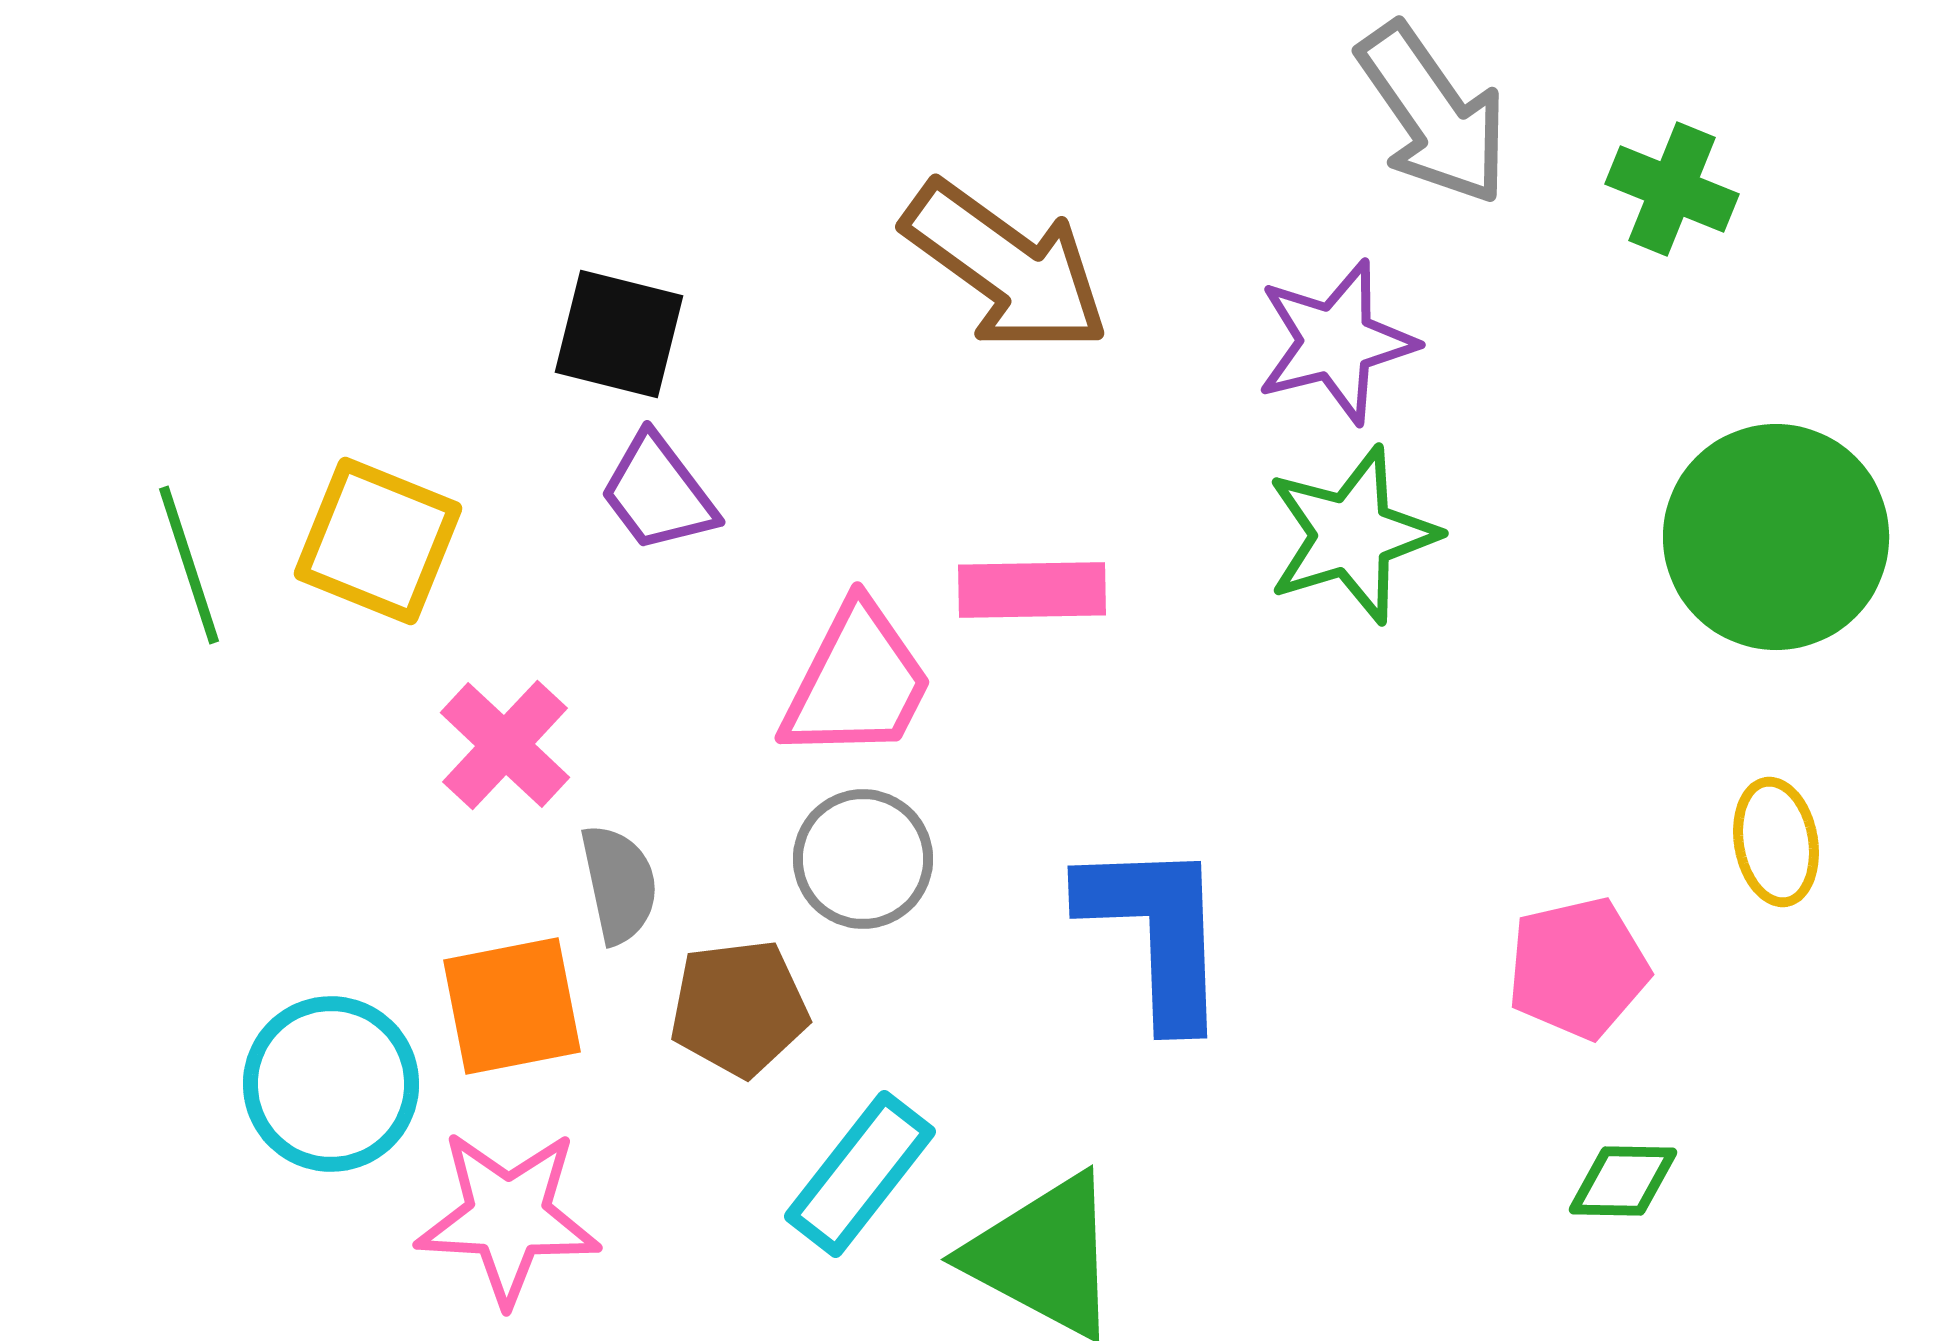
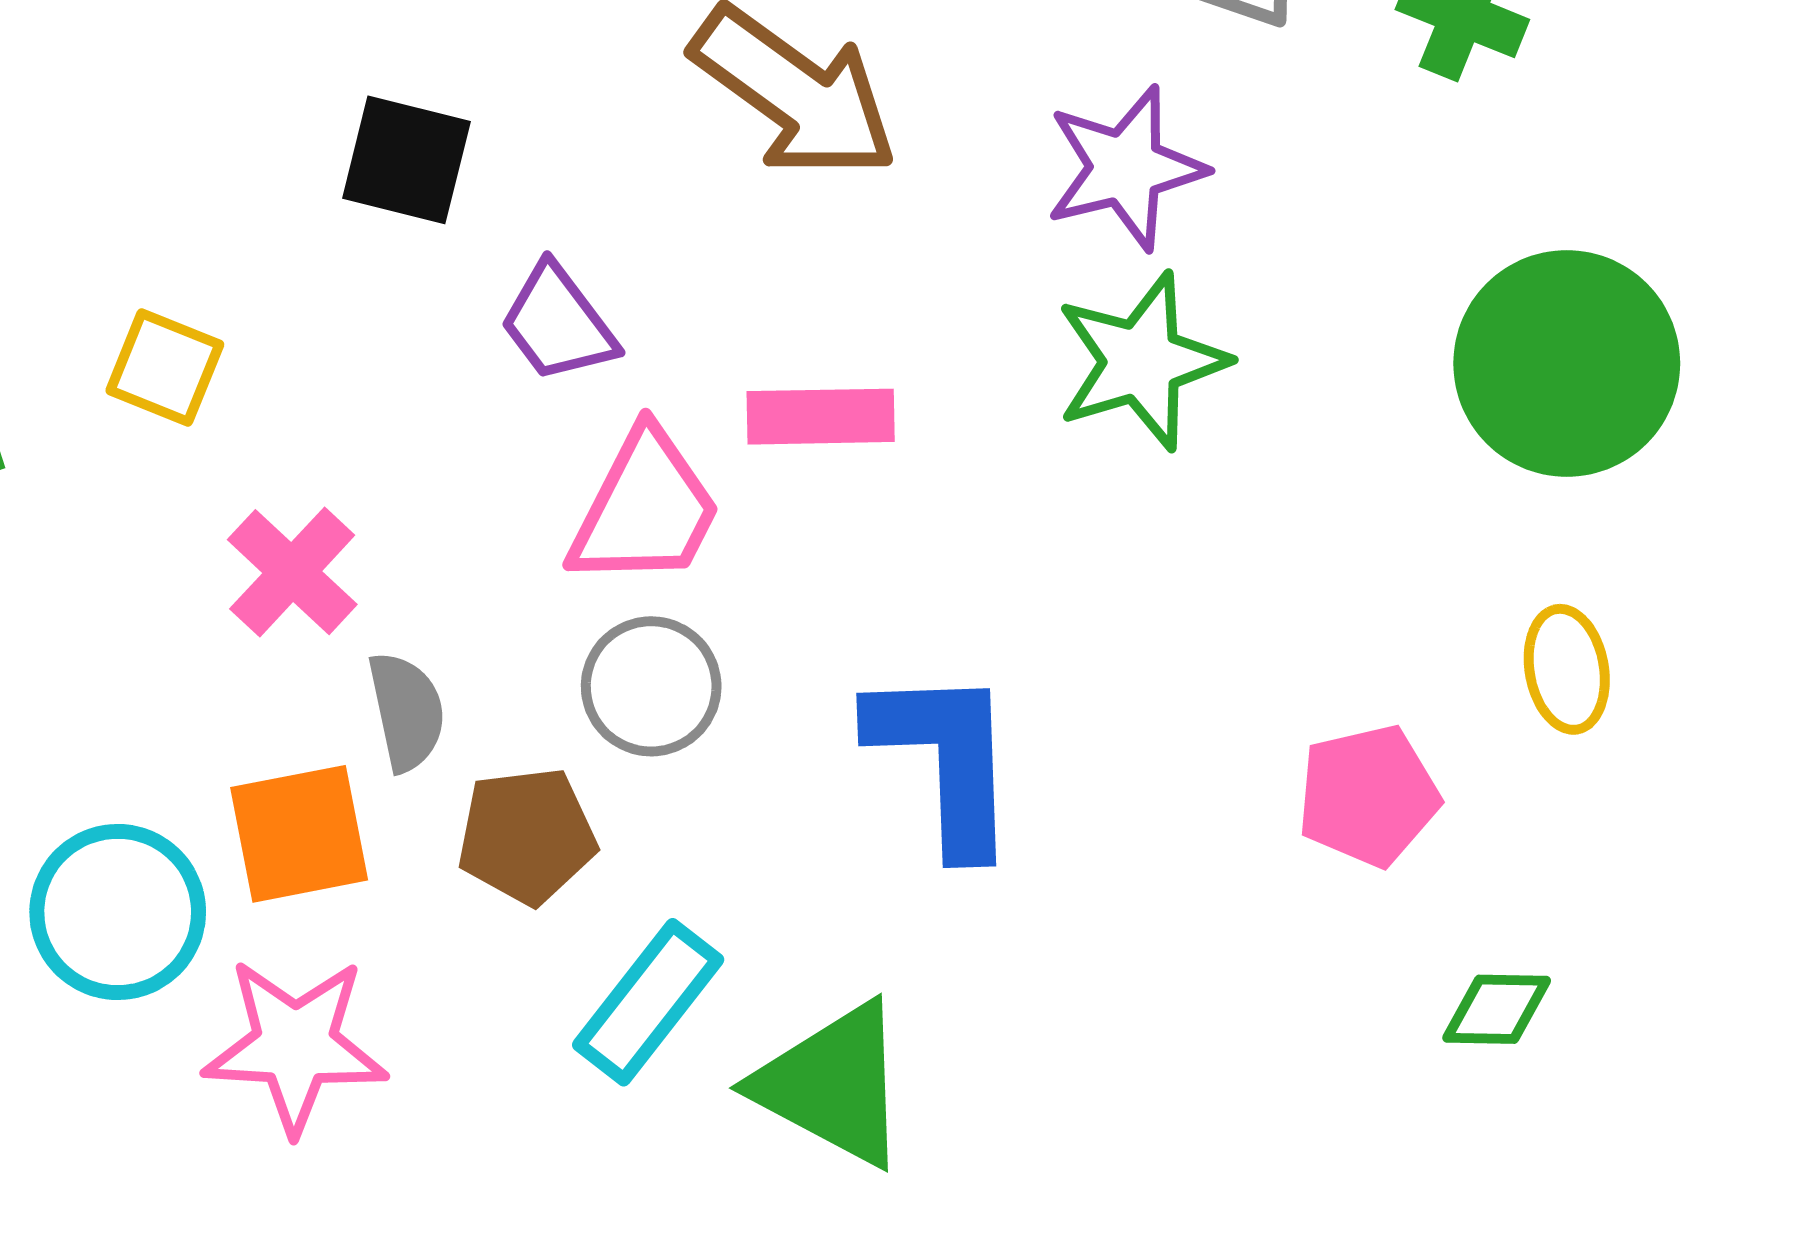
purple trapezoid: (658, 493) -> (558, 323), moved
yellow square: (378, 541) -> (165, 367), size x0.7
green diamond: (1623, 1181) -> (1497, 1009), moved

